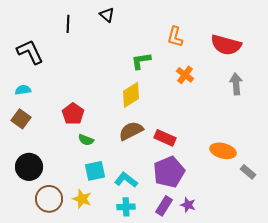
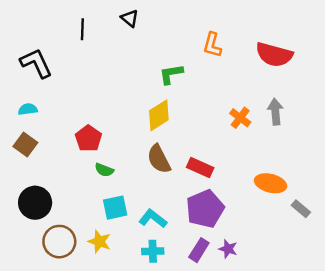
orange cross: (185, 75) -> (240, 118), moved
gray arrow: (236, 84) -> (275, 112), moved
brown semicircle: (131, 131) -> (159, 159), turned -90

